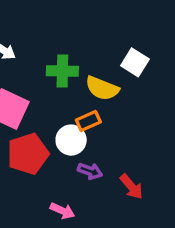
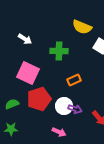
yellow semicircle: (102, 88) -> (82, 27), moved
white circle: (71, 140) -> (64, 106), moved

